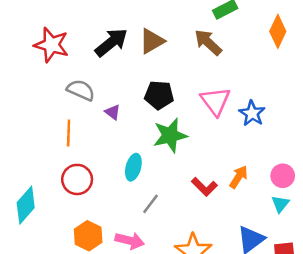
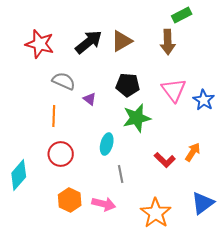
brown arrow: (208, 42) -> (168, 42), turned -135
gray line: (151, 204) -> (121, 174), turned -48

